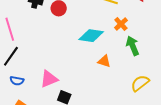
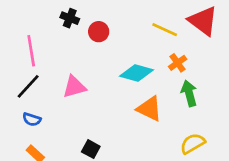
orange triangle: (104, 61) -> (149, 109), size x1.5
pink triangle: (49, 79) -> (74, 87), moved

